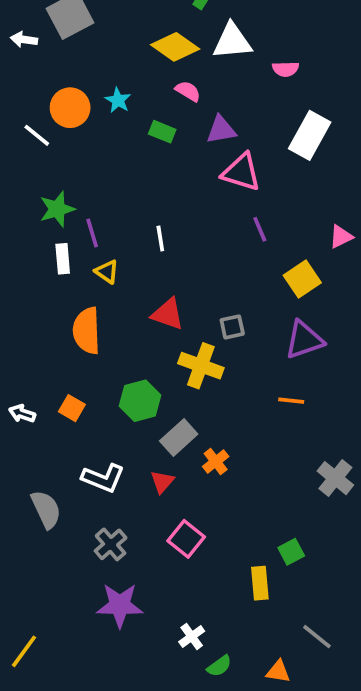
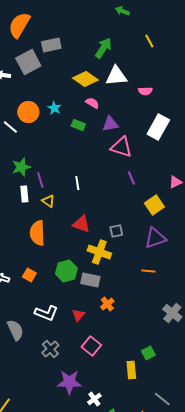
gray rectangle: (179, 438) -> (90, 280), moved, turned 54
purple star: (120, 605) -> (69, 382), moved

